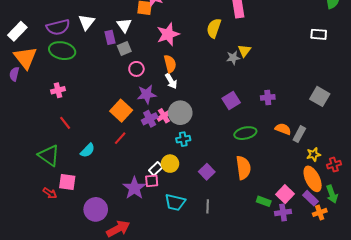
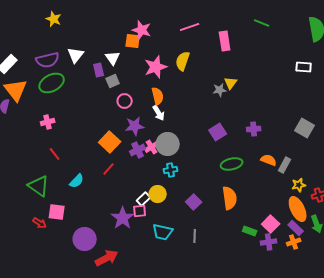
yellow semicircle: (214, 28) -> (183, 61), moved
green ellipse: (62, 51) -> (52, 83), turned -40
orange cross: (320, 212) -> (294, 242), moved

